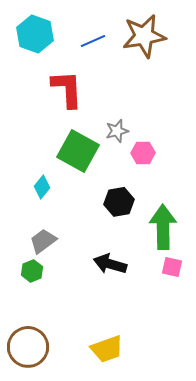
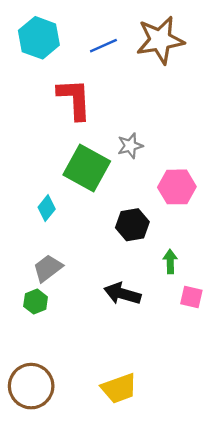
pink hexagon: (143, 153) -> (177, 187), moved, size x1.4
green arrow: (163, 227) -> (170, 261), moved, size x0.5

